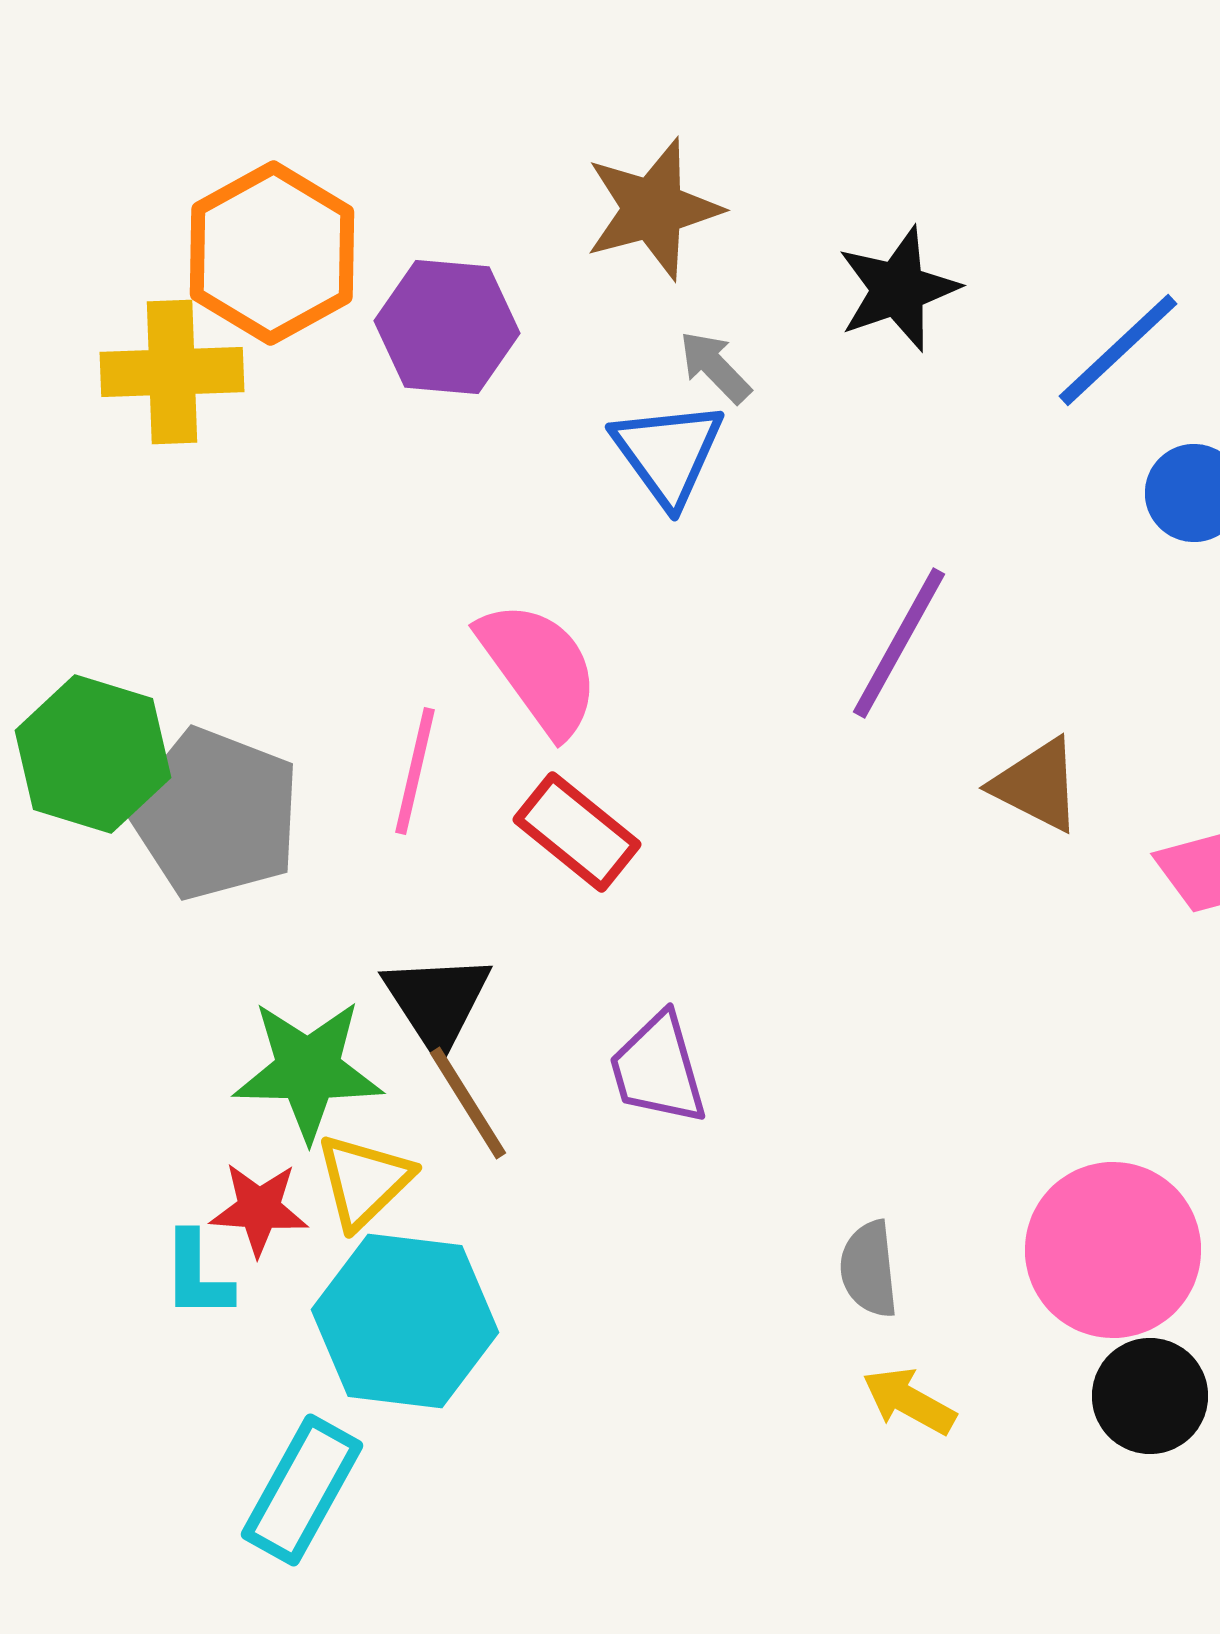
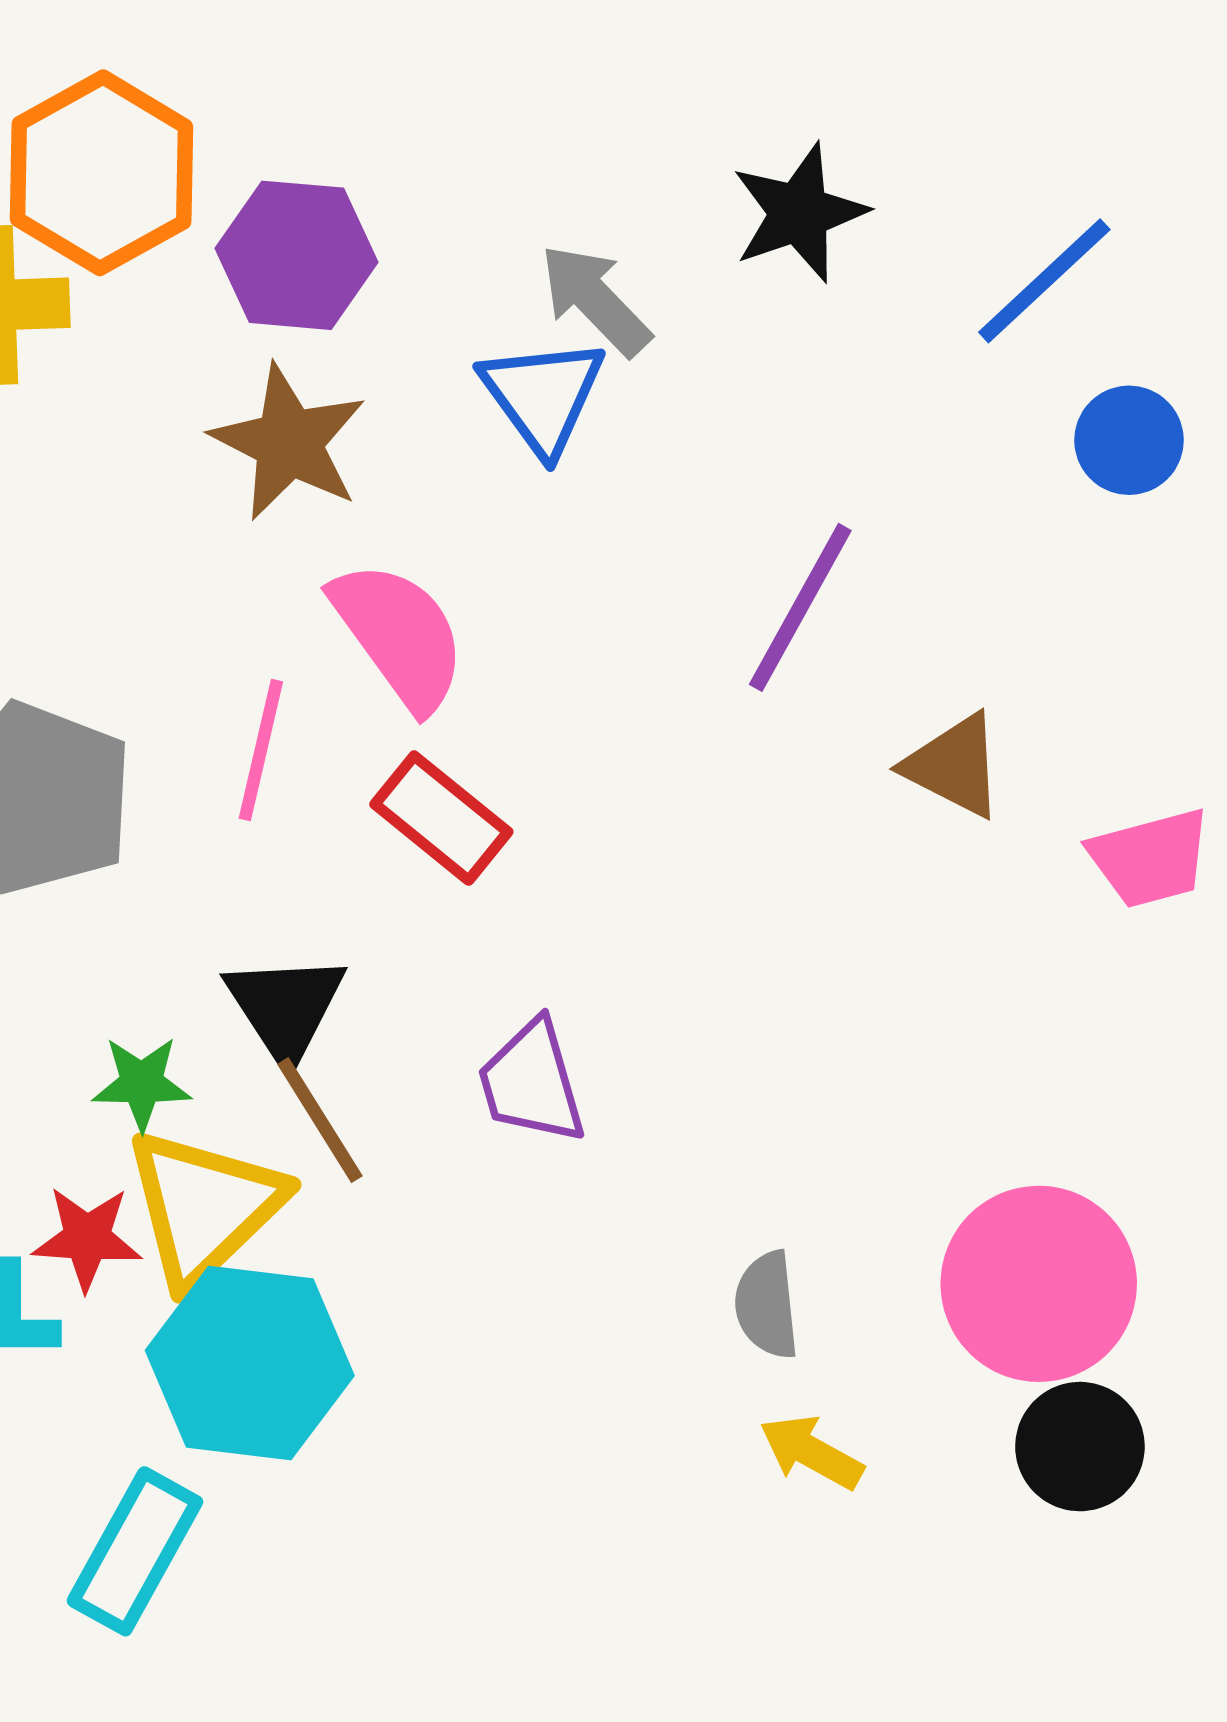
brown star: (653, 209) -> (289, 442), moved, turned -30
gray arrow: (715, 367) -> (595, 300), size x1.4
green star: (308, 1070) -> (142, 1083), size x0.6
yellow triangle: (364, 1181) -> (204, 1207), size x1.5

